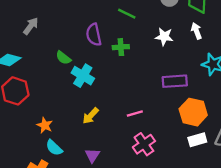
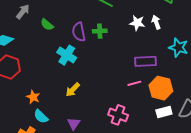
white arrow: (196, 31) -> (156, 22), moved
purple semicircle: (94, 35) -> (79, 32), moved
green semicircle: (63, 58) -> (47, 25), moved
pink line: (135, 113) -> (134, 83), moved
pink cross: (144, 144) -> (118, 115), turned -36

